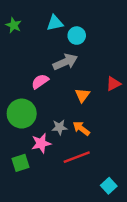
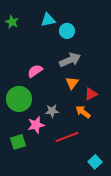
gray arrow: (65, 62) -> (70, 60), moved
red triangle: (113, 84) -> (91, 94), moved
orange arrow: (81, 128) -> (83, 112), moved

